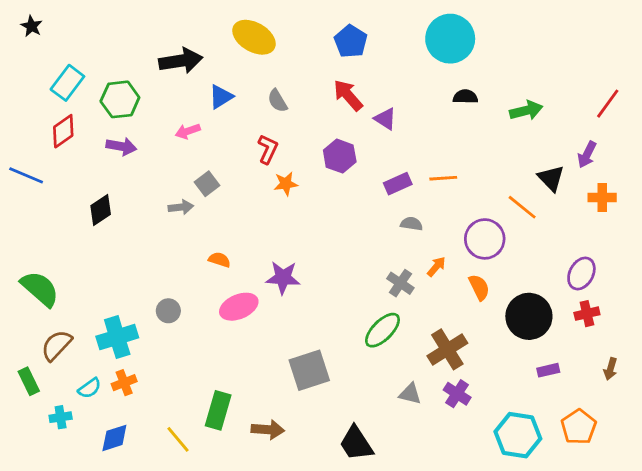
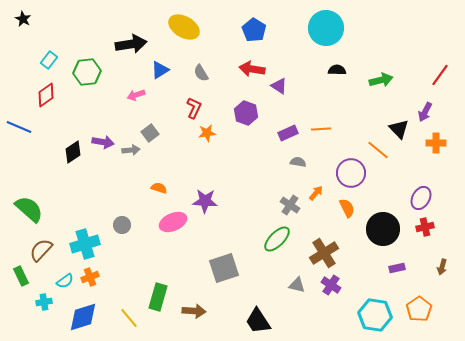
cyan rectangle: (67, 83) -> (49, 60), size x0.7
red arrow: (348, 95) -> (252, 69), turned -40
purple arrow: (121, 146) -> (103, 142), moved
blue diamond: (114, 438) -> (83, 317), size x1.4

